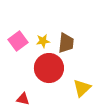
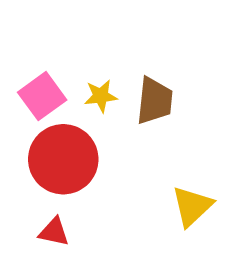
red circle: (49, 68) -> (63, 159), moved

